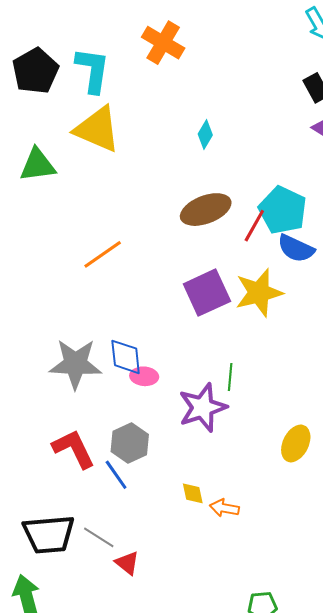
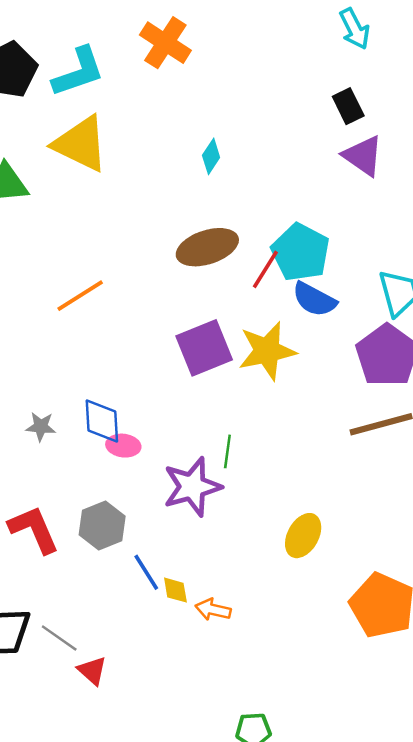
cyan L-shape: (93, 70) -> (78, 72), turned 60
gray star: (75, 364) -> (41, 427), size x0.5
blue line: (116, 475) -> (146, 572), moved

